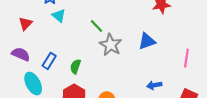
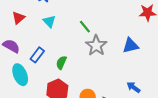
cyan triangle: (59, 16) -> (49, 21), moved
blue arrow: (154, 85) -> (134, 87), turned 40

